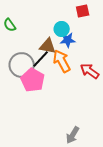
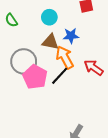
cyan circle: (62, 29) -> (49, 17), moved
black line: (41, 59) -> (60, 76), moved

